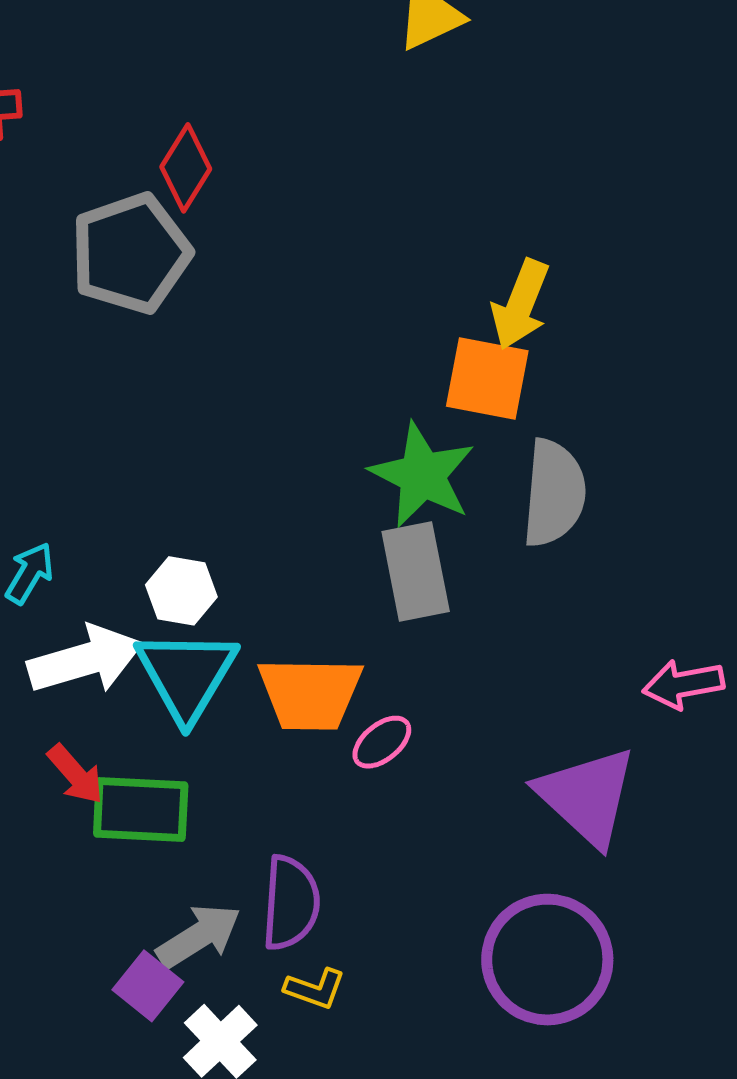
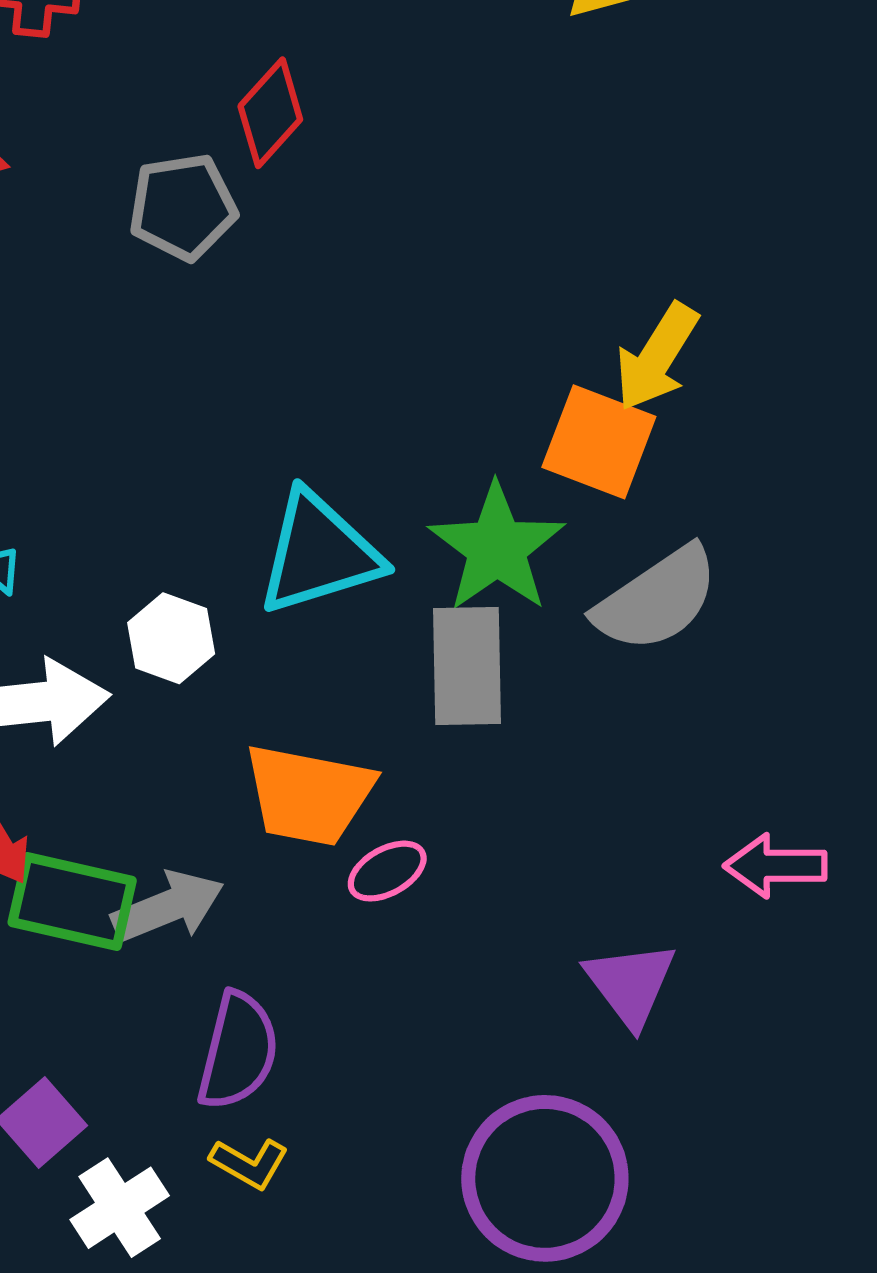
gray pentagon: (131, 253) -> (183, 207), size x0.7
gray semicircle: (554, 493) -> (657, 599), turned 41
cyan triangle: (186, 675) -> (319, 553), moved, turned 32
purple triangle: (587, 796) -> (630, 984), size x0.7
gray arrow: (199, 936) -> (168, 907), moved

